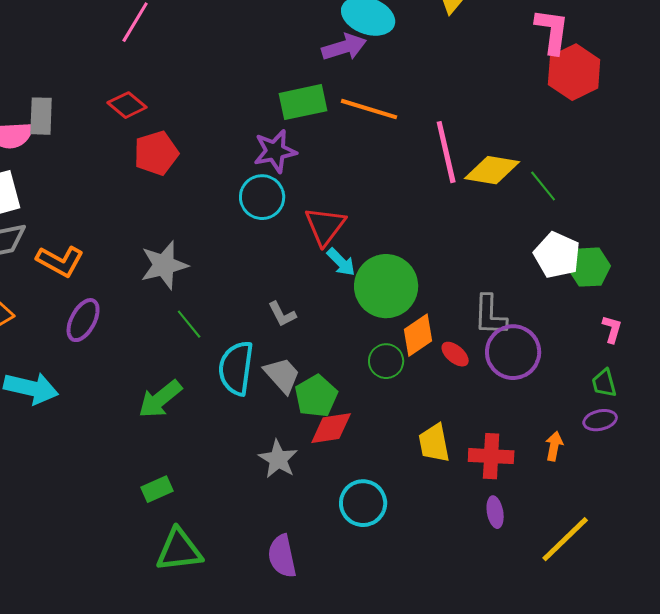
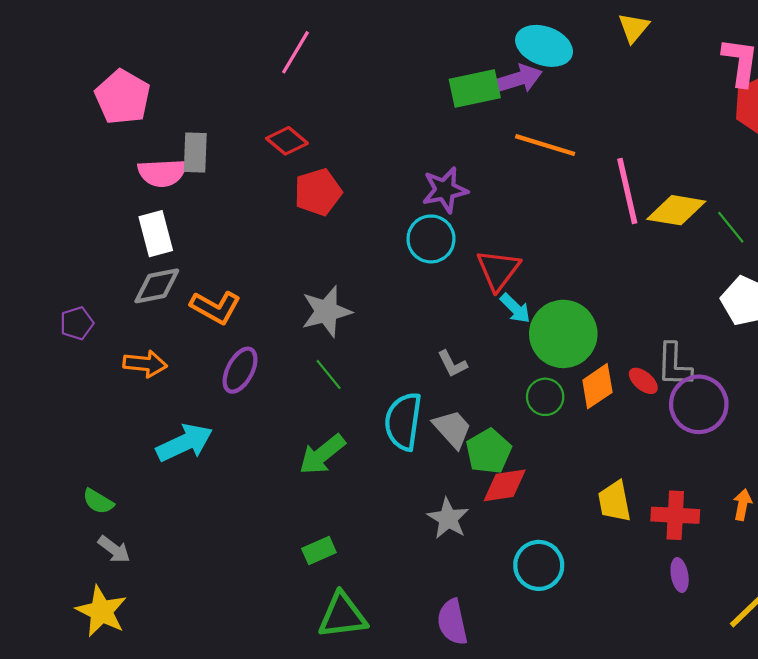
green rectangle: (303, 102) -> (475, 89), moved
green line: (189, 324) -> (329, 374), moved
red ellipse: (455, 354) -> (643, 381), moved
green circle: (386, 361) -> (545, 397), moved
cyan arrow: (31, 388) -> (185, 443), turned -38

